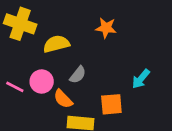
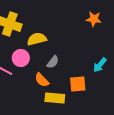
orange star: (106, 28) -> (94, 19), moved
pink circle: (42, 81) -> (21, 58), moved

